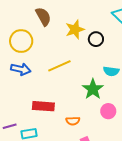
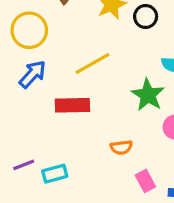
blue arrow: (21, 69) -> (33, 74), turned -54
red rectangle: (43, 106) -> (72, 105), moved

